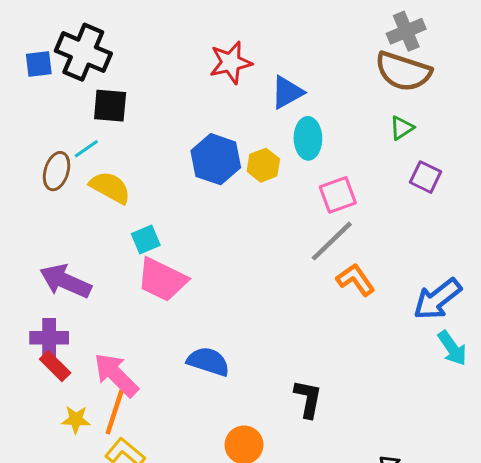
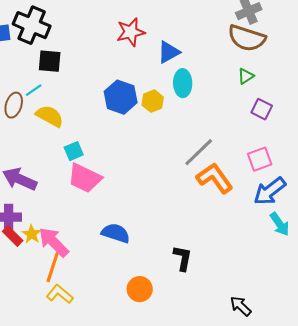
pink square: (338, 195) -> (260, 159), moved
orange L-shape: (356, 280) -> (215, 178), size x1.4
yellow star: (76, 420) -> (32, 234), moved, turned 30

